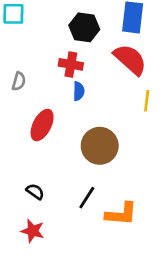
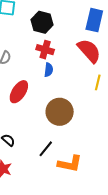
black hexagon: (84, 27) -> (42, 22), moved

